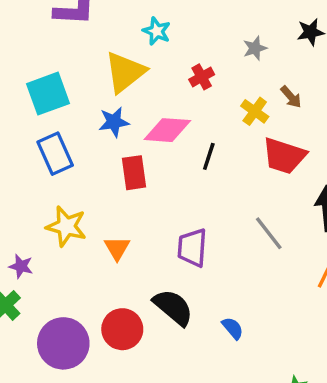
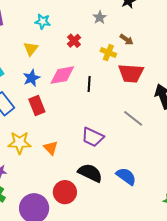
yellow triangle: (125, 72) -> (31, 49), size x0.6
red rectangle: (134, 173) -> (37, 105), moved
purple trapezoid: (192, 248) -> (93, 137), turned -55
blue semicircle: (233, 328) -> (126, 176), size x1.5

